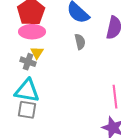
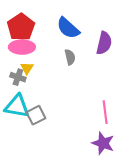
gray square: (27, 110) -> (36, 115), moved, turned -36

